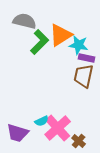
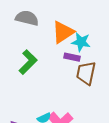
green L-shape: (40, 42) -> (28, 62), moved
purple rectangle: (87, 58) -> (72, 57), moved

